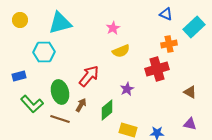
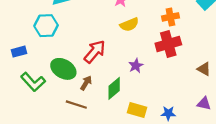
orange cross: (169, 44) -> (170, 17), moved
green ellipse: (60, 92) -> (63, 69), turned -45
brown line: (60, 119) -> (76, 105), moved

